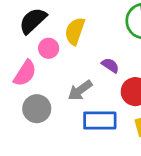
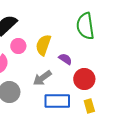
yellow semicircle: (75, 31) -> (43, 45), moved

